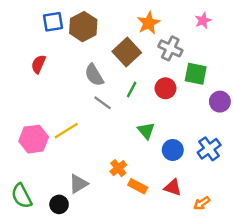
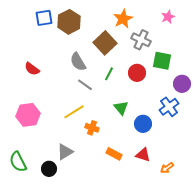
red semicircle: (38, 64) -> (32, 69), moved, turned -77
yellow line: (66, 131) -> (74, 112), moved
blue cross: (209, 149) -> (169, 107), moved
orange cross: (118, 168) -> (92, 128), moved, turned -32

